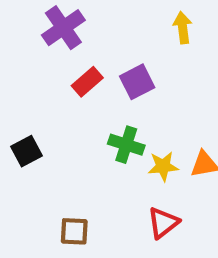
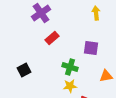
purple square: (137, 82) -> (91, 48), moved, turned 35
yellow star: (163, 166) -> (70, 86), moved

